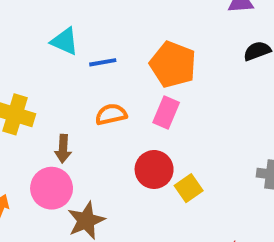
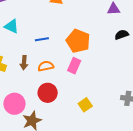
cyan triangle: (65, 41) -> (12, 26), moved
brown arrow: (63, 149) -> (24, 63), moved
red circle: (154, 169) -> (48, 93), moved

